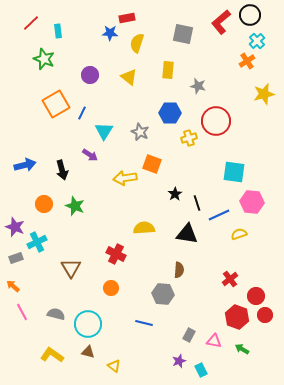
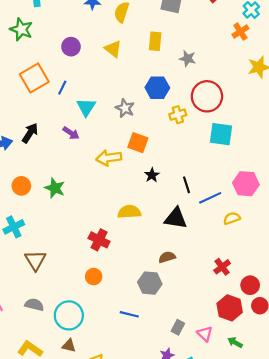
black arrow: (62, 170) -> (30, 133), moved, turned -132
cyan square: (234, 172) -> (221, 134), moved
black star: (175, 194) -> (152, 175), moved
brown triangle: (71, 268) -> (35, 260), moved
brown semicircle: (179, 270) -> (167, 257), turned -112
pink triangle: (214, 341) -> (205, 334), turned 35

